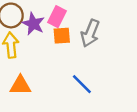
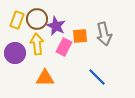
pink rectangle: (57, 17) -> (64, 47), moved
gray arrow: (90, 33) -> (104, 34), turned -35

